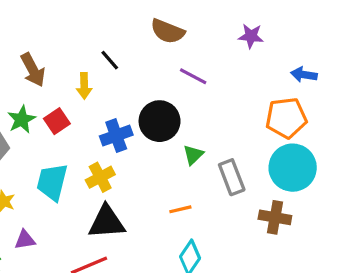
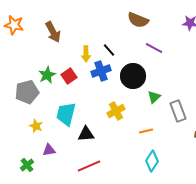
black line: (110, 60) -> (109, 50), moved
brown arrow: (33, 70) -> (53, 32), moved
blue cross: (116, 136) -> (101, 71), moved
yellow cross: (100, 177) -> (116, 111), moved
black triangle: (107, 222) -> (86, 134), moved, size x0.7

